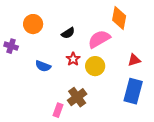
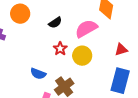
blue semicircle: (43, 66) -> (38, 74), moved

